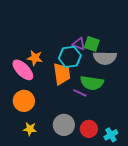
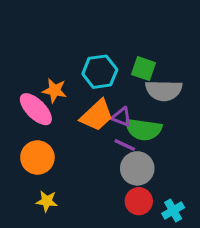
purple triangle: (79, 44) -> (122, 117), moved
cyan hexagon: (70, 57) -> (100, 72), moved
orange trapezoid: (62, 74) -> (97, 115), turned 55
gray circle: (64, 125) -> (137, 168), moved

